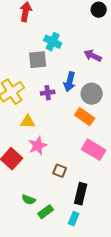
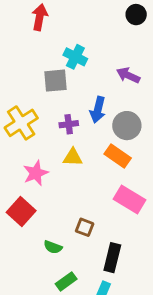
yellow triangle: (28, 122) -> (73, 157), moved
pink star: (38, 146) -> (36, 173), moved
green semicircle: (29, 200) -> (53, 247), moved

